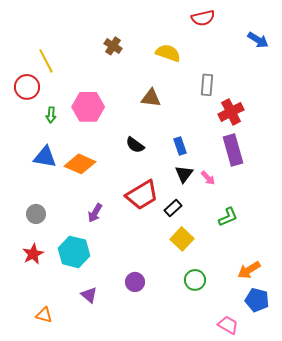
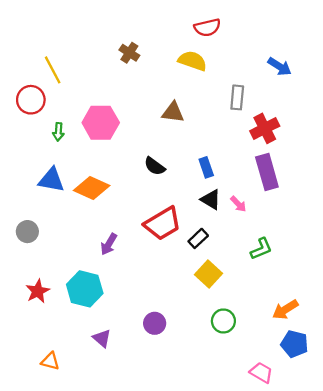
red semicircle: (203, 18) -> (207, 28), moved
blue arrow: (258, 40) -> (280, 66), moved
black triangle: (184, 174) -> (211, 199), turned -36
gray circle: (36, 214) -> (27, 232), moved

